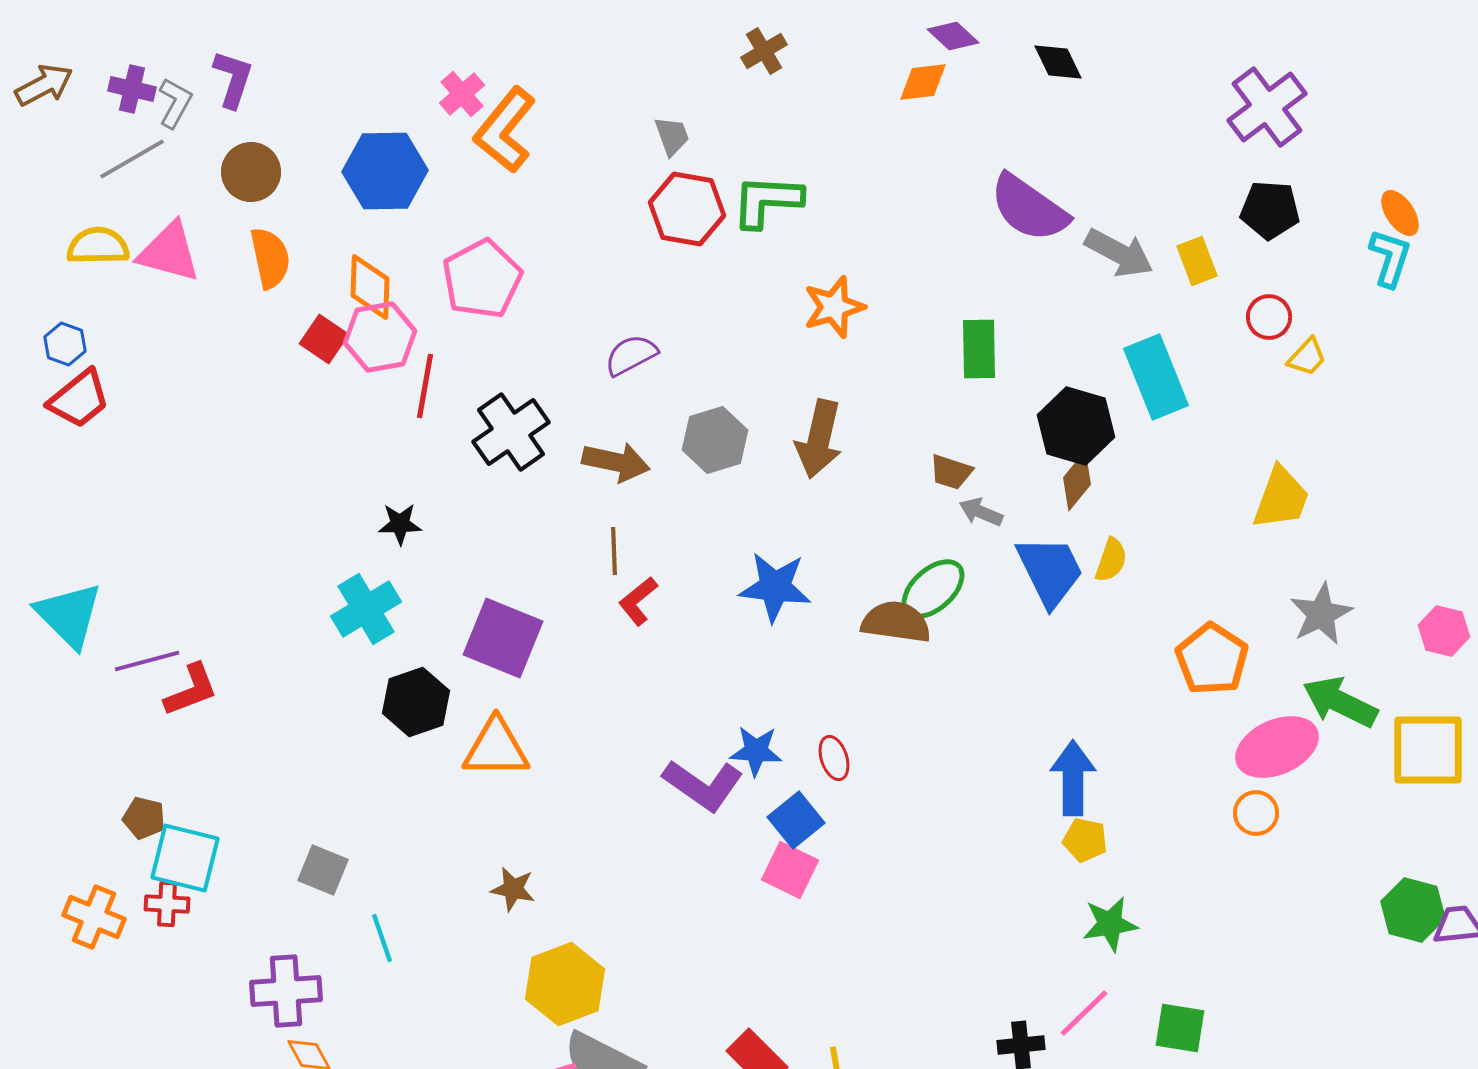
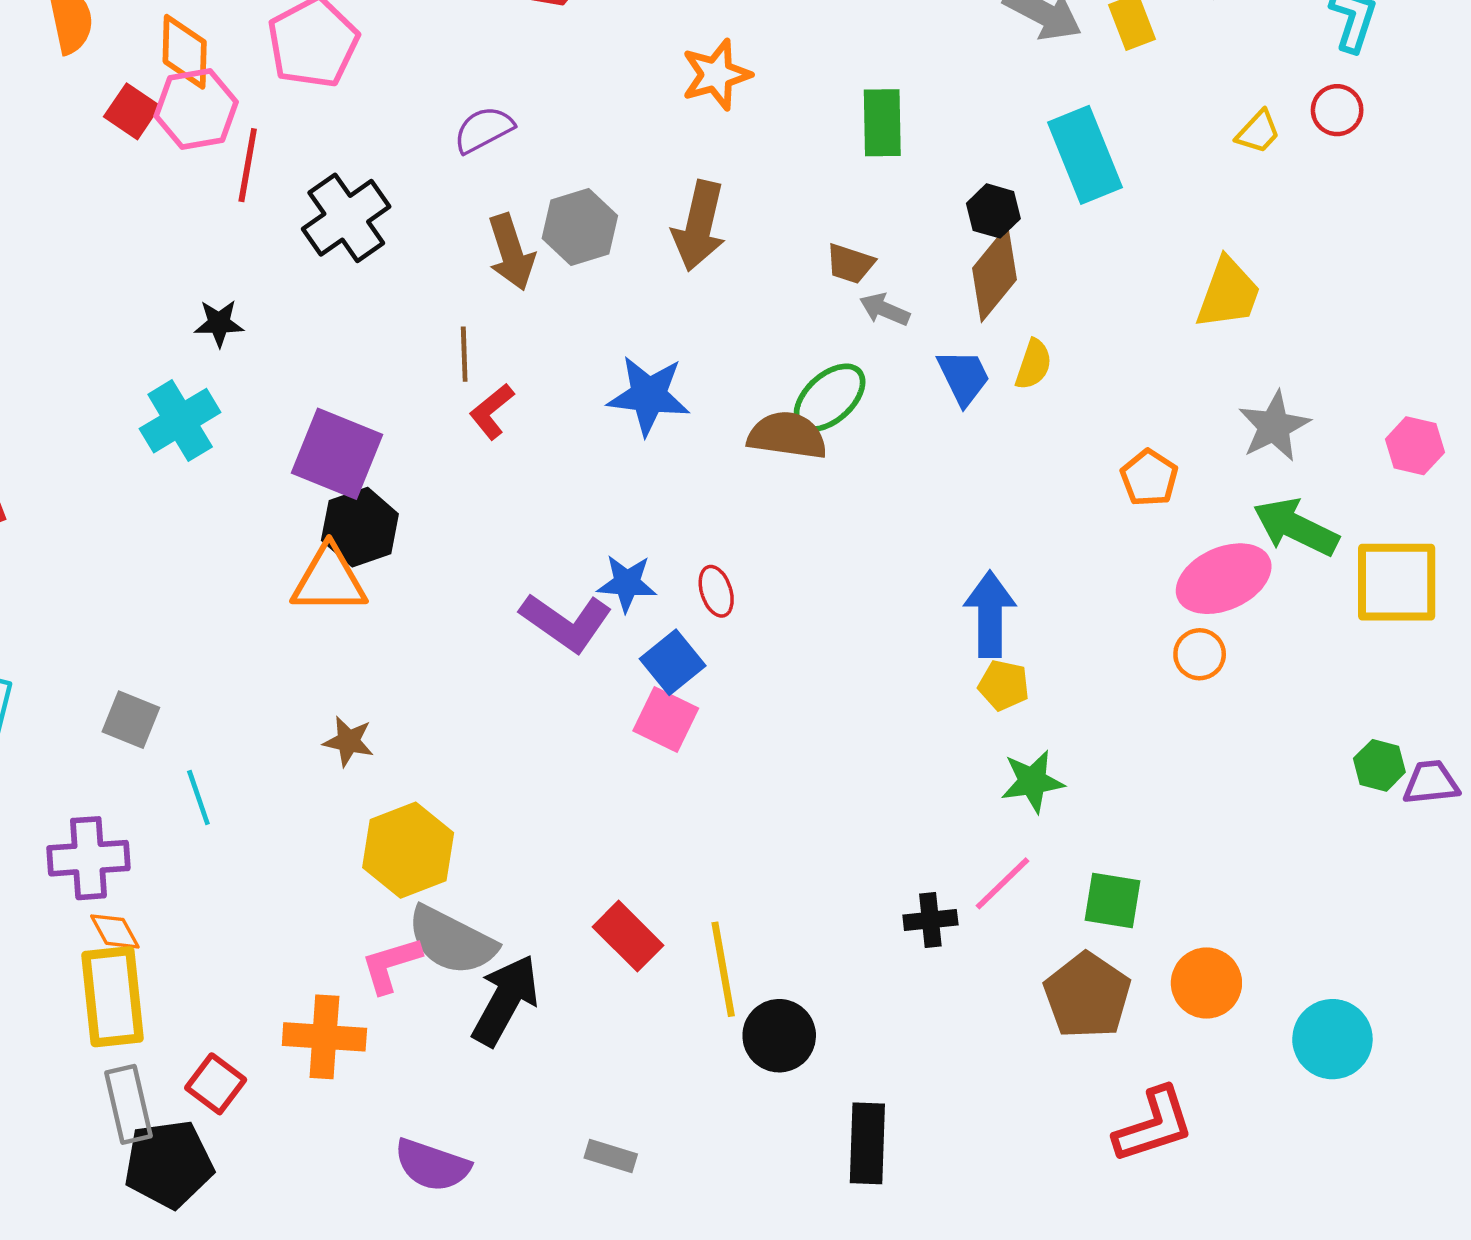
red circle: (1269, 317) -> (1337, 110), moved
black hexagon: (1076, 426) -> (993, 211), size x0.6
brown arrow: (616, 462) -> (511, 252), moved, turned 60
brown diamond: (1077, 481) -> (995, 274), size x1.4
blue trapezoid: (1050, 571) -> (964, 377), size x0.7
orange pentagon: (1212, 659) -> (1149, 478), size x0.7
black hexagon: (416, 702) -> (360, 527), moved
green hexagon: (1413, 910) -> (1379, 765), size x0.7

